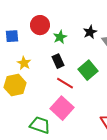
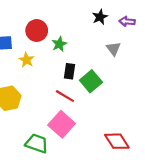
black star: (90, 32) -> (100, 17), moved
black rectangle: (58, 61) -> (69, 71), moved, turned 32
yellow star: (24, 63) -> (27, 60), moved

